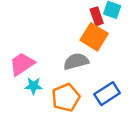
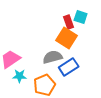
blue rectangle: (107, 94) -> (69, 67), moved

